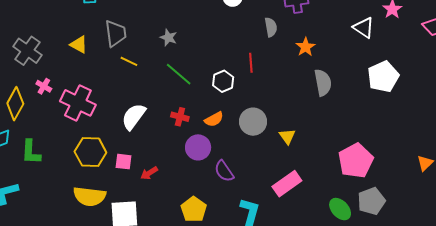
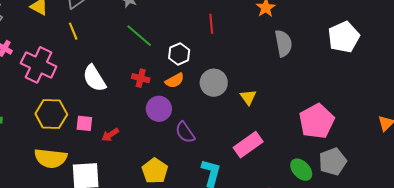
yellow line: (129, 61) -> (73, 31), moved, turned 42
white hexagon: (223, 81) -> (179, 54), moved
white semicircle: (134, 117) -> (94, 78), turned -68

